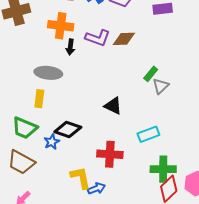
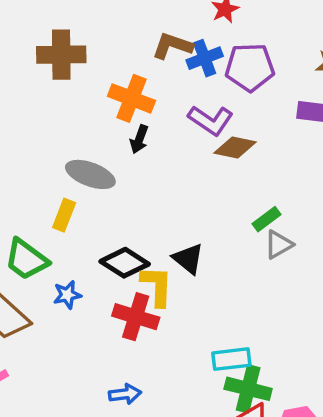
purple L-shape: (98, 38) -> (211, 120), moved
black diamond: (68, 129) -> (125, 263), moved
cyan rectangle: (148, 134) -> (231, 359), moved
red cross: (110, 154) -> (136, 317), moved
yellow L-shape: (81, 178) -> (157, 286), moved

